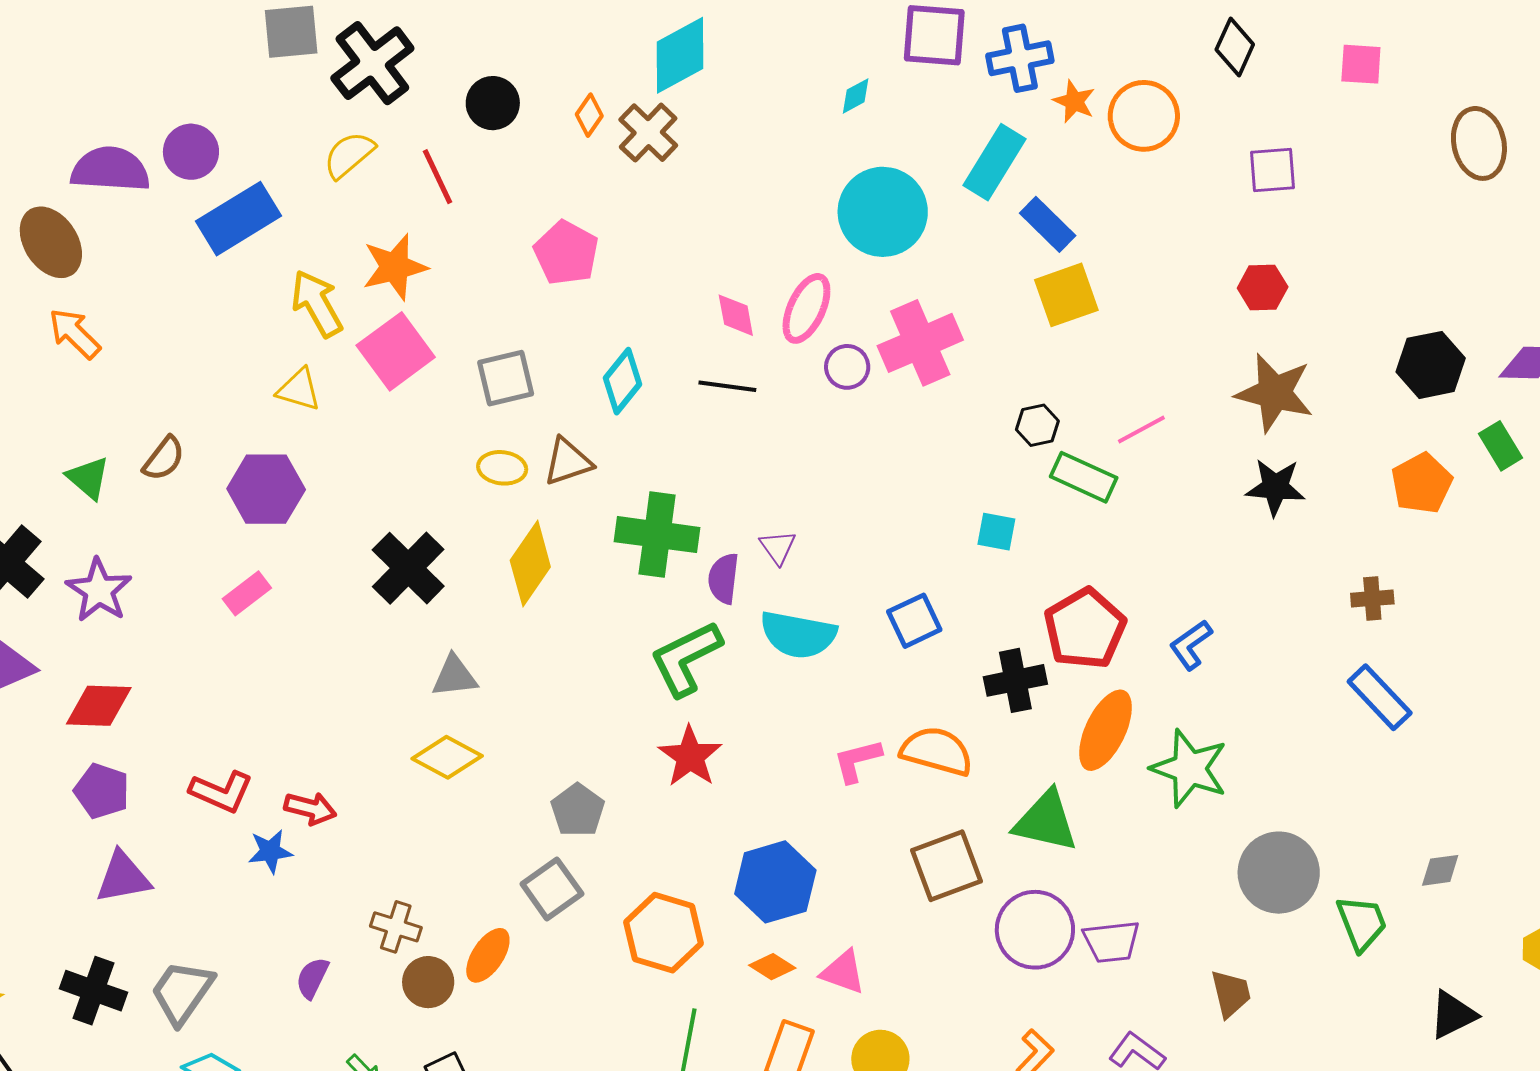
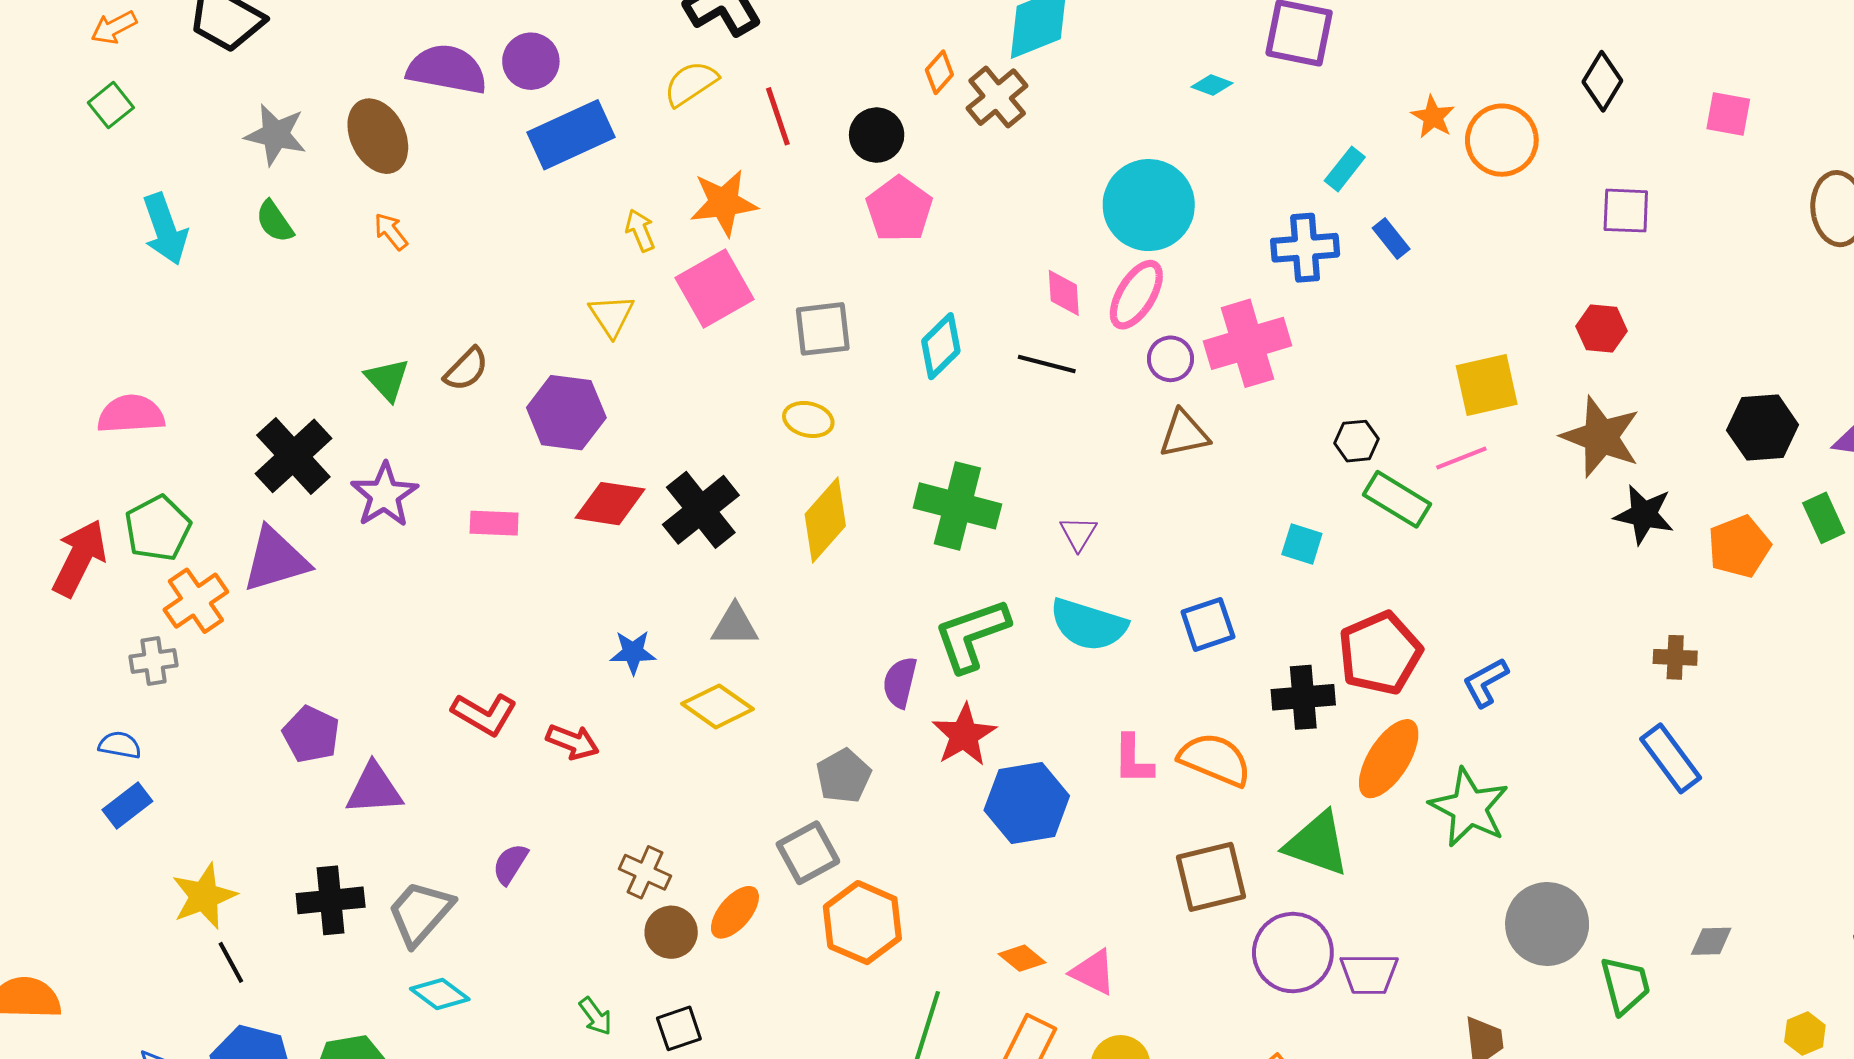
blue cross: (1020, 58) -> (1305, 248), moved
cyan diamond: (856, 96) -> (1212, 85), turned 42
black circle: (493, 103) -> (877, 135), moved
cyan rectangle: (995, 162) -> (1345, 169), size x0.6
cyan circle: (883, 212) -> (1149, 205), moved
blue rectangle: (1048, 224) -> (1391, 239), size x0.7
yellow square: (1066, 295) -> (1487, 385), moved
yellow arrow: (317, 304) -> (640, 230), size x0.6
orange arrow: (75, 333) -> (391, 231), size x0.7
yellow triangle: (299, 390) -> (612, 316), turned 33
brown triangle: (568, 462) -> (1184, 434), moved
black star: (1275, 487) -> (1644, 515), moved
purple semicircle: (724, 578) -> (900, 682), moved
pink rectangle: (247, 593) -> (494, 523), moved, turned 33
red diamond: (99, 706) -> (610, 504), moved
pink L-shape: (857, 761) -> (1133, 760), turned -82
purple pentagon: (102, 791) -> (311, 734), moved
blue star: (270, 851) -> (633, 652), moved
blue hexagon: (775, 882) -> (1027, 803), moved
orange hexagon: (664, 933) -> (862, 923), moved
purple semicircle: (312, 978) -> (510, 864), moved
black cross: (94, 991) -> (331, 900), turned -32

